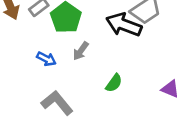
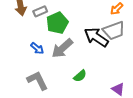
gray arrow: (81, 51) -> (62, 48), size x1.6

